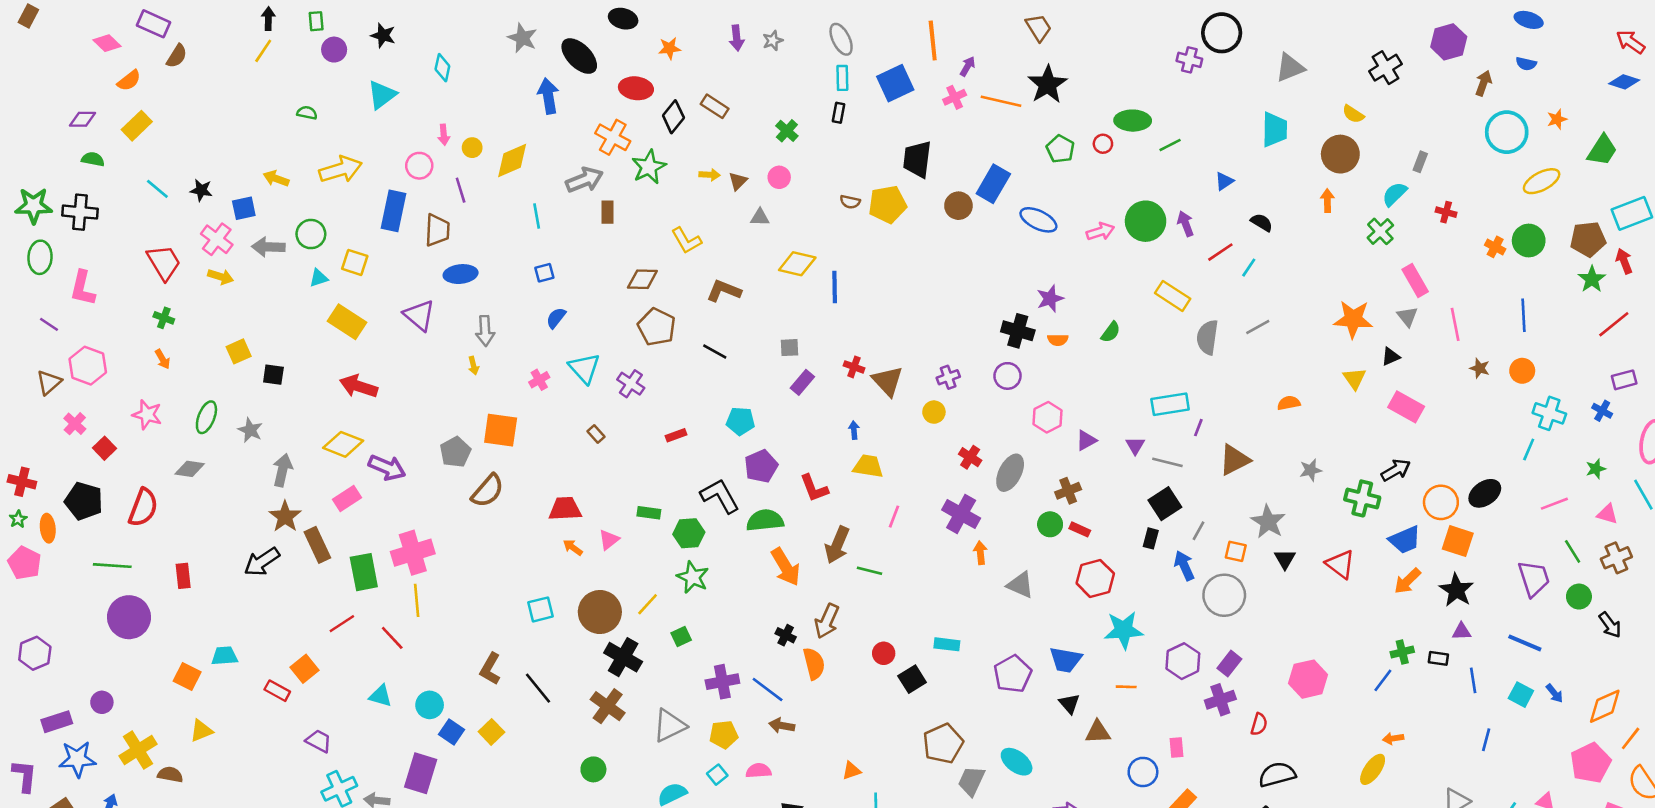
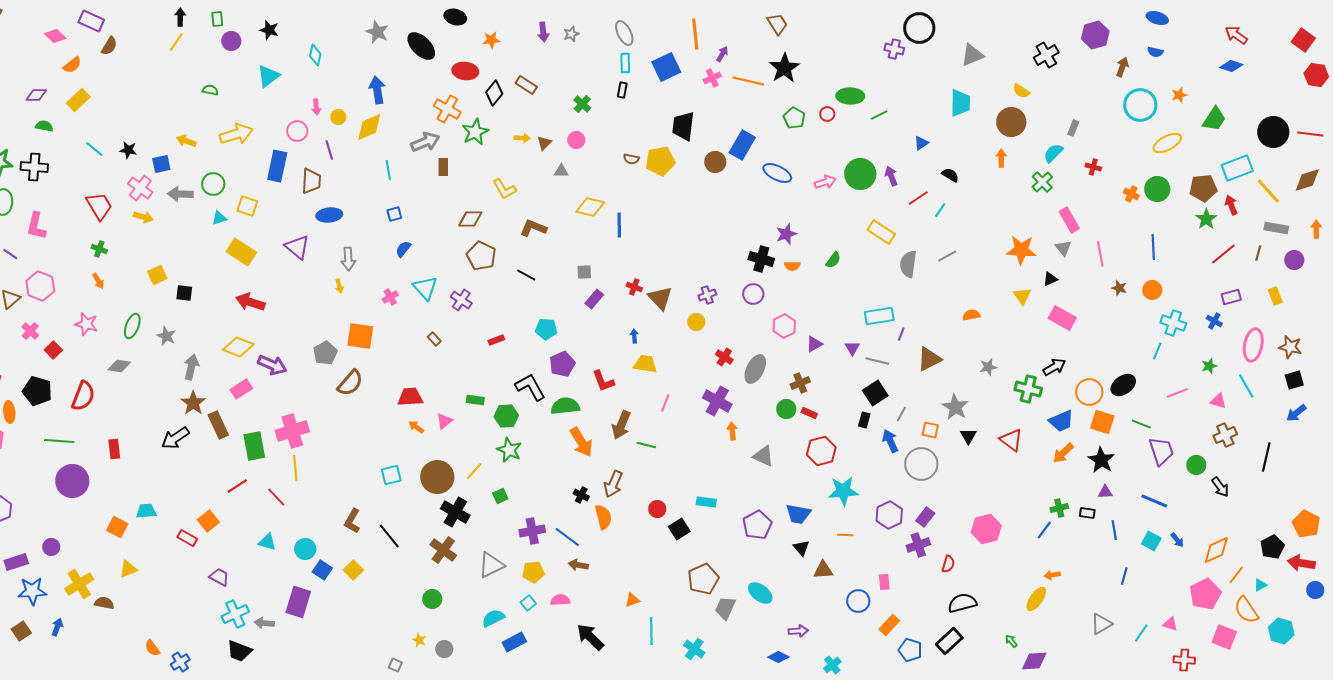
blue arrow: (548, 96) -> (377, 90), moved
green line: (1573, 551) -> (1141, 424), moved, turned -36

